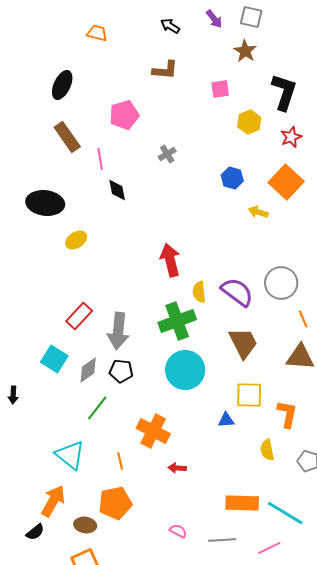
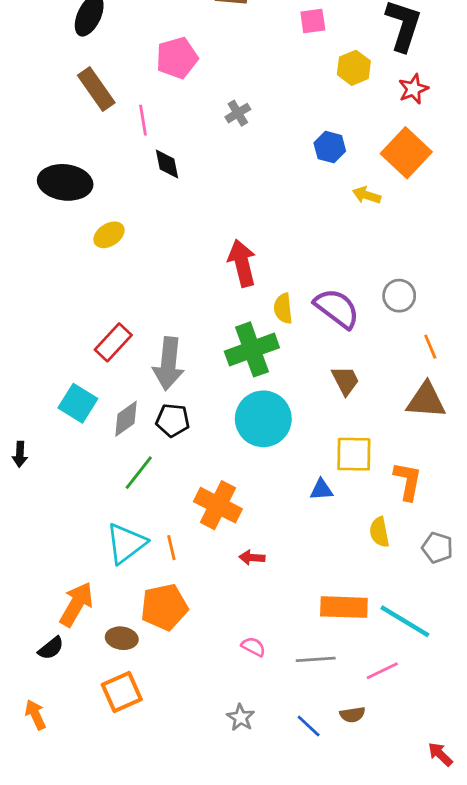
gray circle: (281, 283) -> (399, 296), size x0.7
brown trapezoid: (243, 343) -> (345, 381), size x0.7
cyan triangle: (70, 455) -> (126, 543), moved, turned 44

